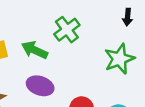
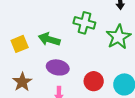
green cross: (67, 30) -> (84, 23), moved, turned -30

